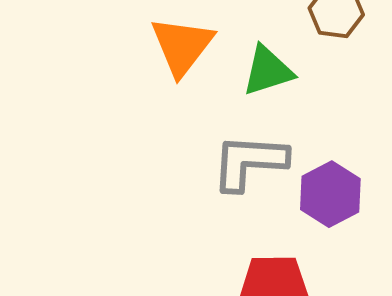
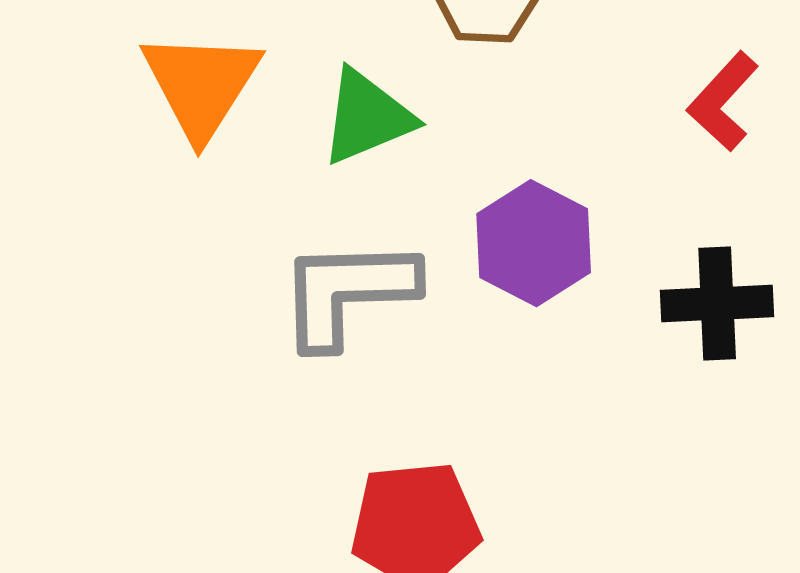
purple hexagon: (330, 194) -> (534, 243), moved

